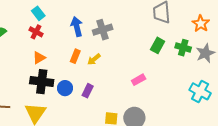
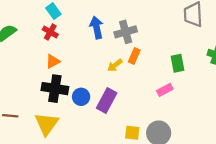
green rectangle: (158, 45) -> (178, 63), moved, turned -42
orange rectangle: (75, 56) -> (134, 56), moved
purple rectangle: (88, 91) -> (107, 101), size x1.5

